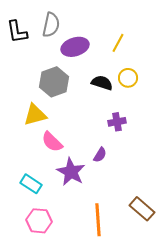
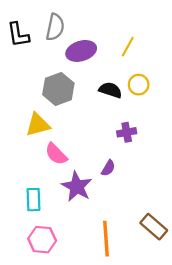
cyan rectangle: (31, 184) -> (33, 200), turned 55

